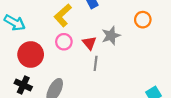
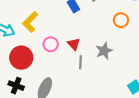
yellow L-shape: (63, 15) -> (30, 22), moved
gray star: (111, 36) -> (104, 51), moved

